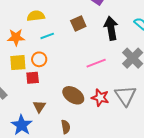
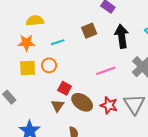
yellow semicircle: (36, 16) -> (35, 21), moved
red square: (33, 78) -> (65, 88), moved, turned 32
brown triangle: (39, 106) -> (58, 106), moved

